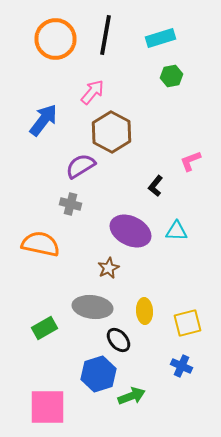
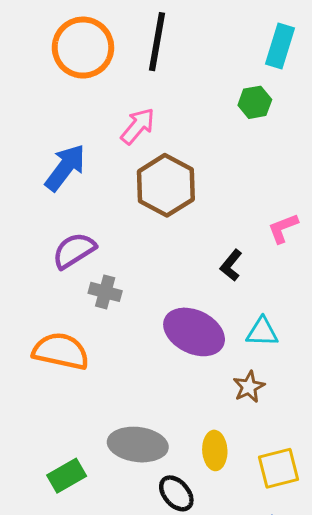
cyan rectangle: (160, 38) -> (280, 46), moved, turned -56
purple semicircle: (80, 166) -> (74, 250), moved
brown star: (108, 268) -> (249, 387), moved

